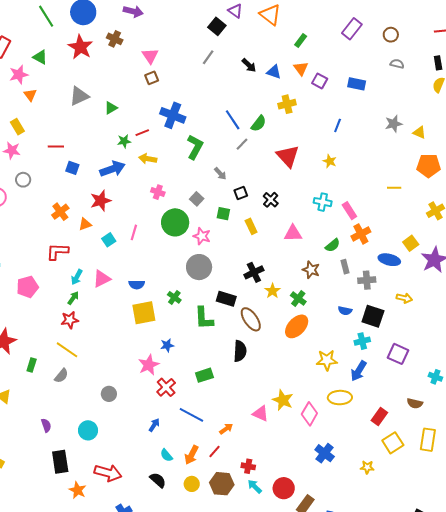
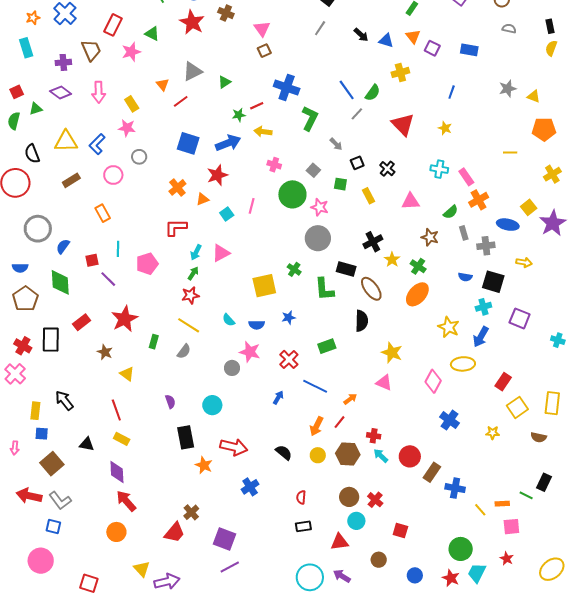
orange triangle: (30, 95) -> (163, 85), moved
red line: (56, 147) -> (181, 101), moved, turned -35
blue square: (72, 168) -> (188, 143), size x1.6
blue semicircle: (137, 285) -> (257, 325), moved
yellow star: (327, 360) -> (449, 327), turned 30
pink star: (149, 365) -> (250, 352), moved, turned -30
yellow star: (283, 400) -> (392, 353), moved
brown semicircle: (415, 403) -> (539, 437), moved
cyan semicircle: (166, 455) -> (229, 320), moved

